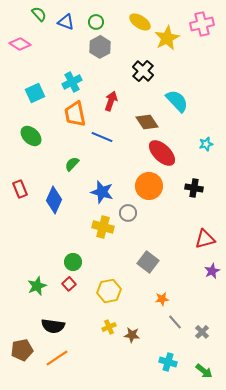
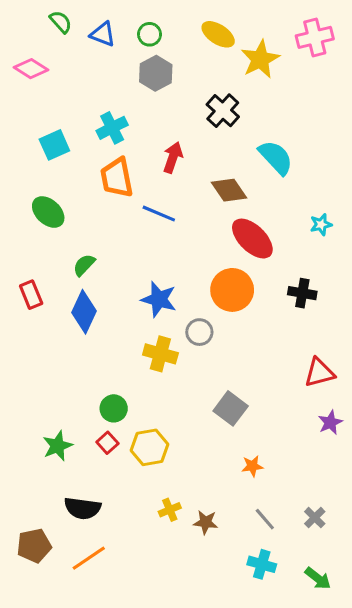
green semicircle: (72, 164) -> (84, 265), moved
yellow hexagon: (109, 291) -> (149, 447), moved
gray line: (175, 322) -> (265, 519), moved

